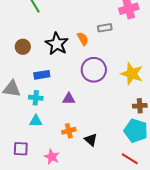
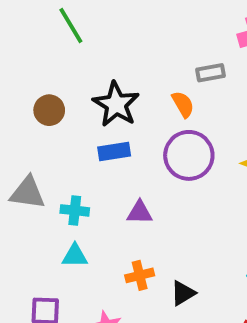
orange semicircle: (83, 39) -> (183, 104), moved
blue rectangle: (42, 75) -> (114, 151), moved
black triangle: (91, 140) -> (183, 293), turned 48

